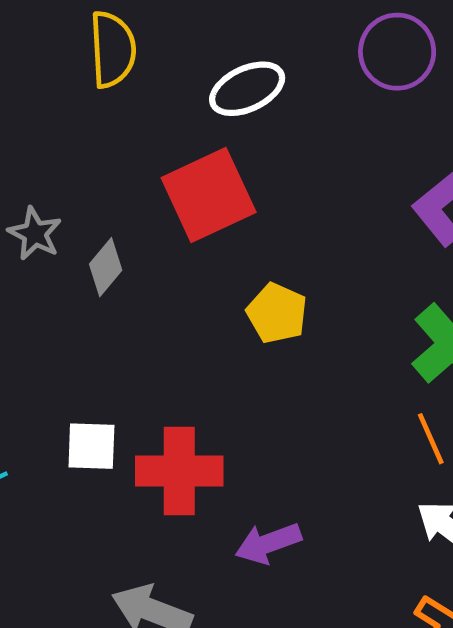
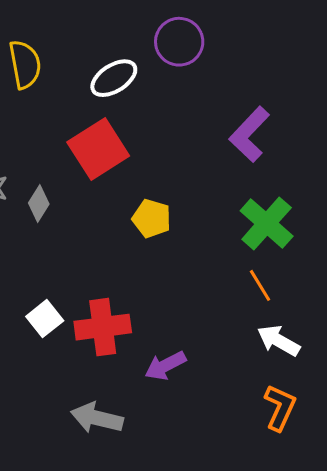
purple circle: (397, 52) -> (179, 42), moved
white square: (91, 446) -> (45, 319), turned -33

